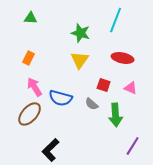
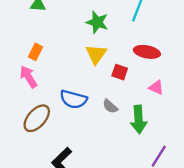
red square: (104, 85) -> (120, 72), moved
pink arrow: (35, 87) -> (28, 77), moved

